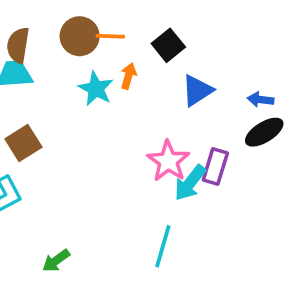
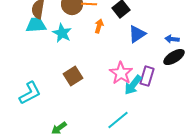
cyan star: (96, 89) -> (62, 33), moved
brown square: (23, 143) -> (73, 76), moved
cyan line: (163, 246) -> (118, 120), turned 35

